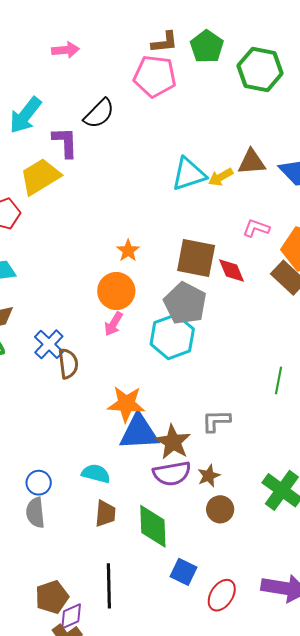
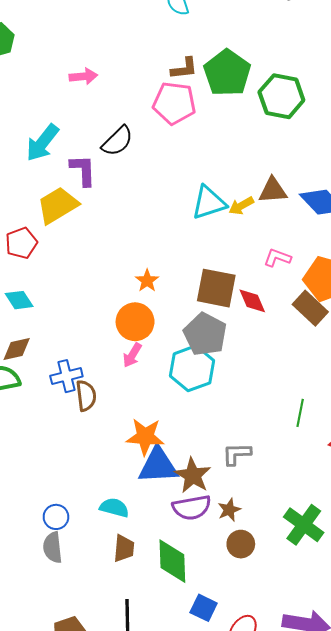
green pentagon: (207, 47) -> (227, 73), size x1.4
blue cross: (49, 344) -> (66, 376), turned 32

